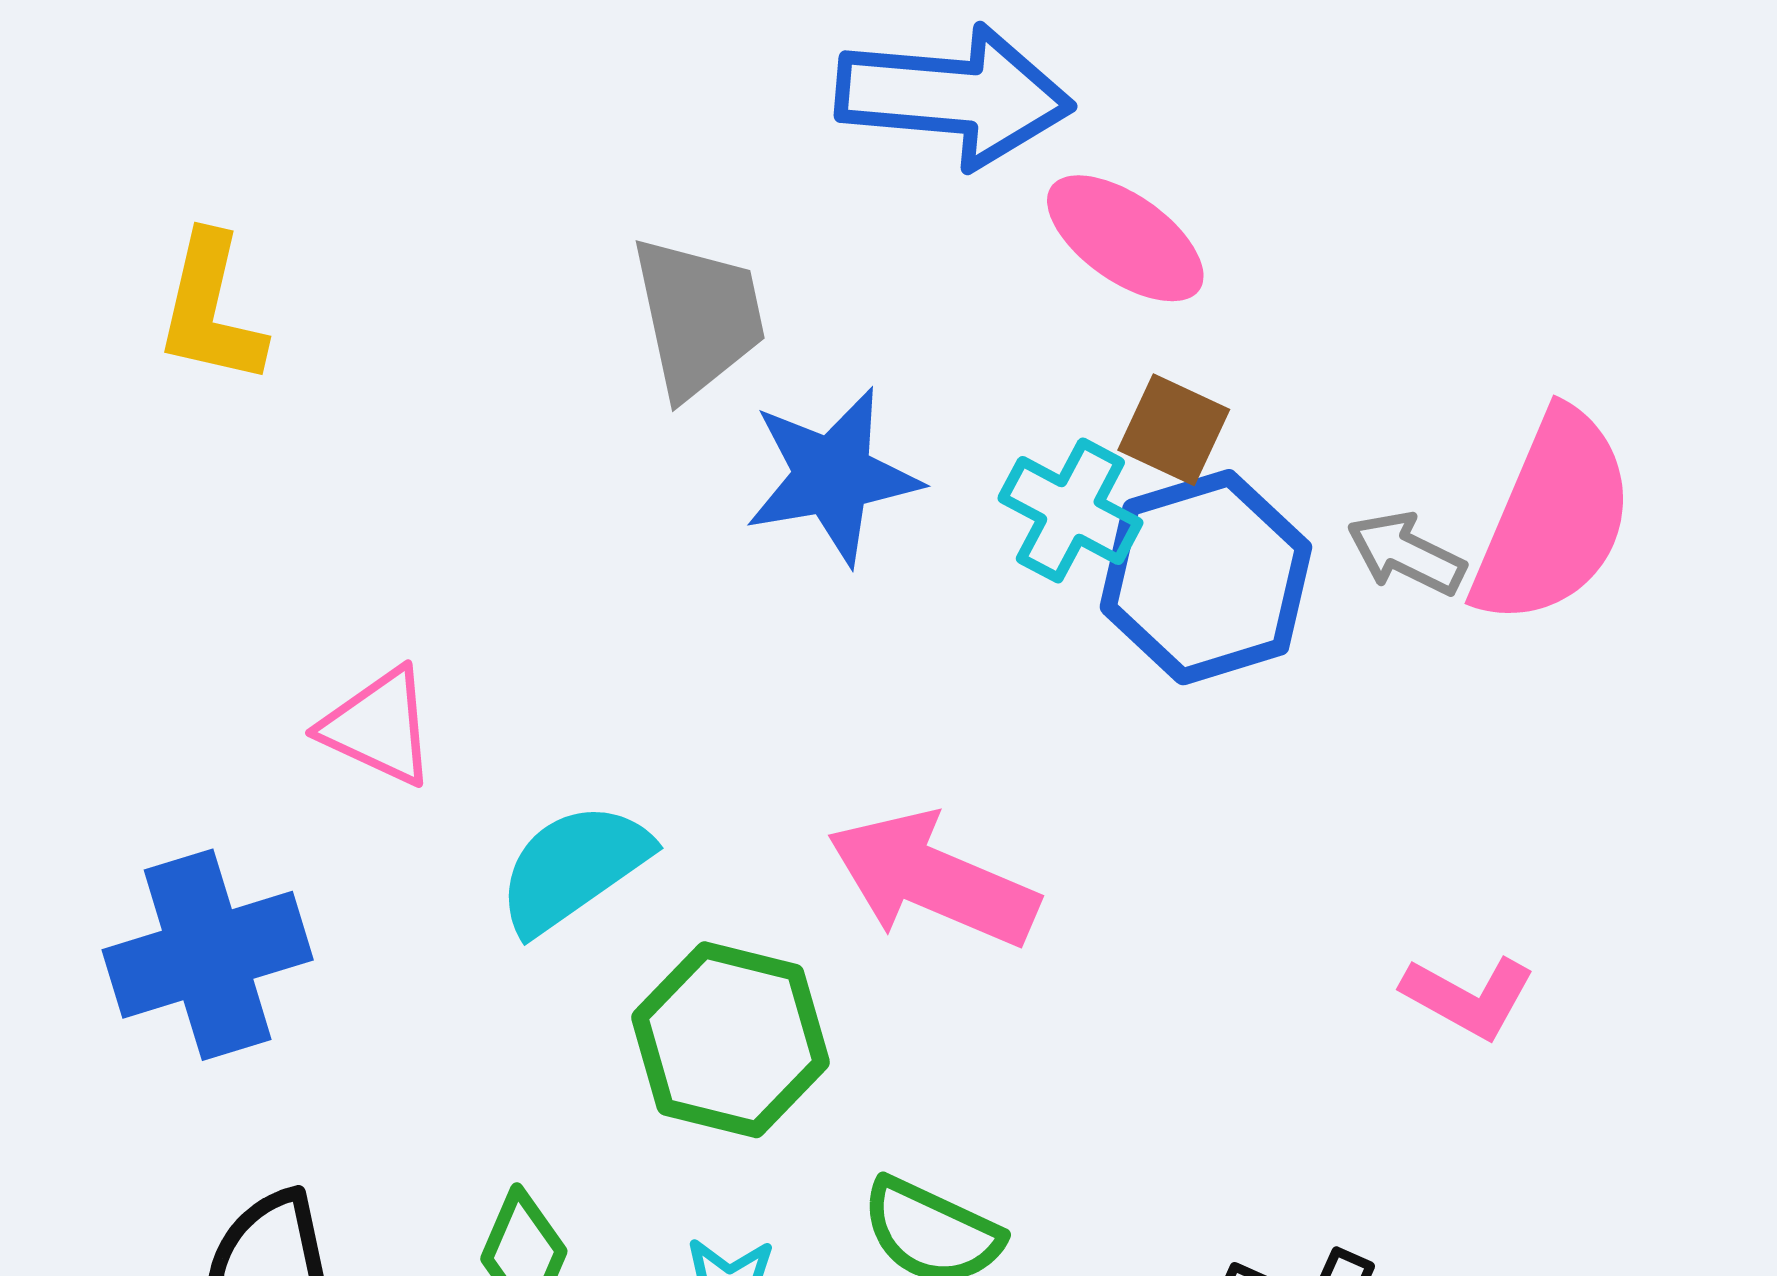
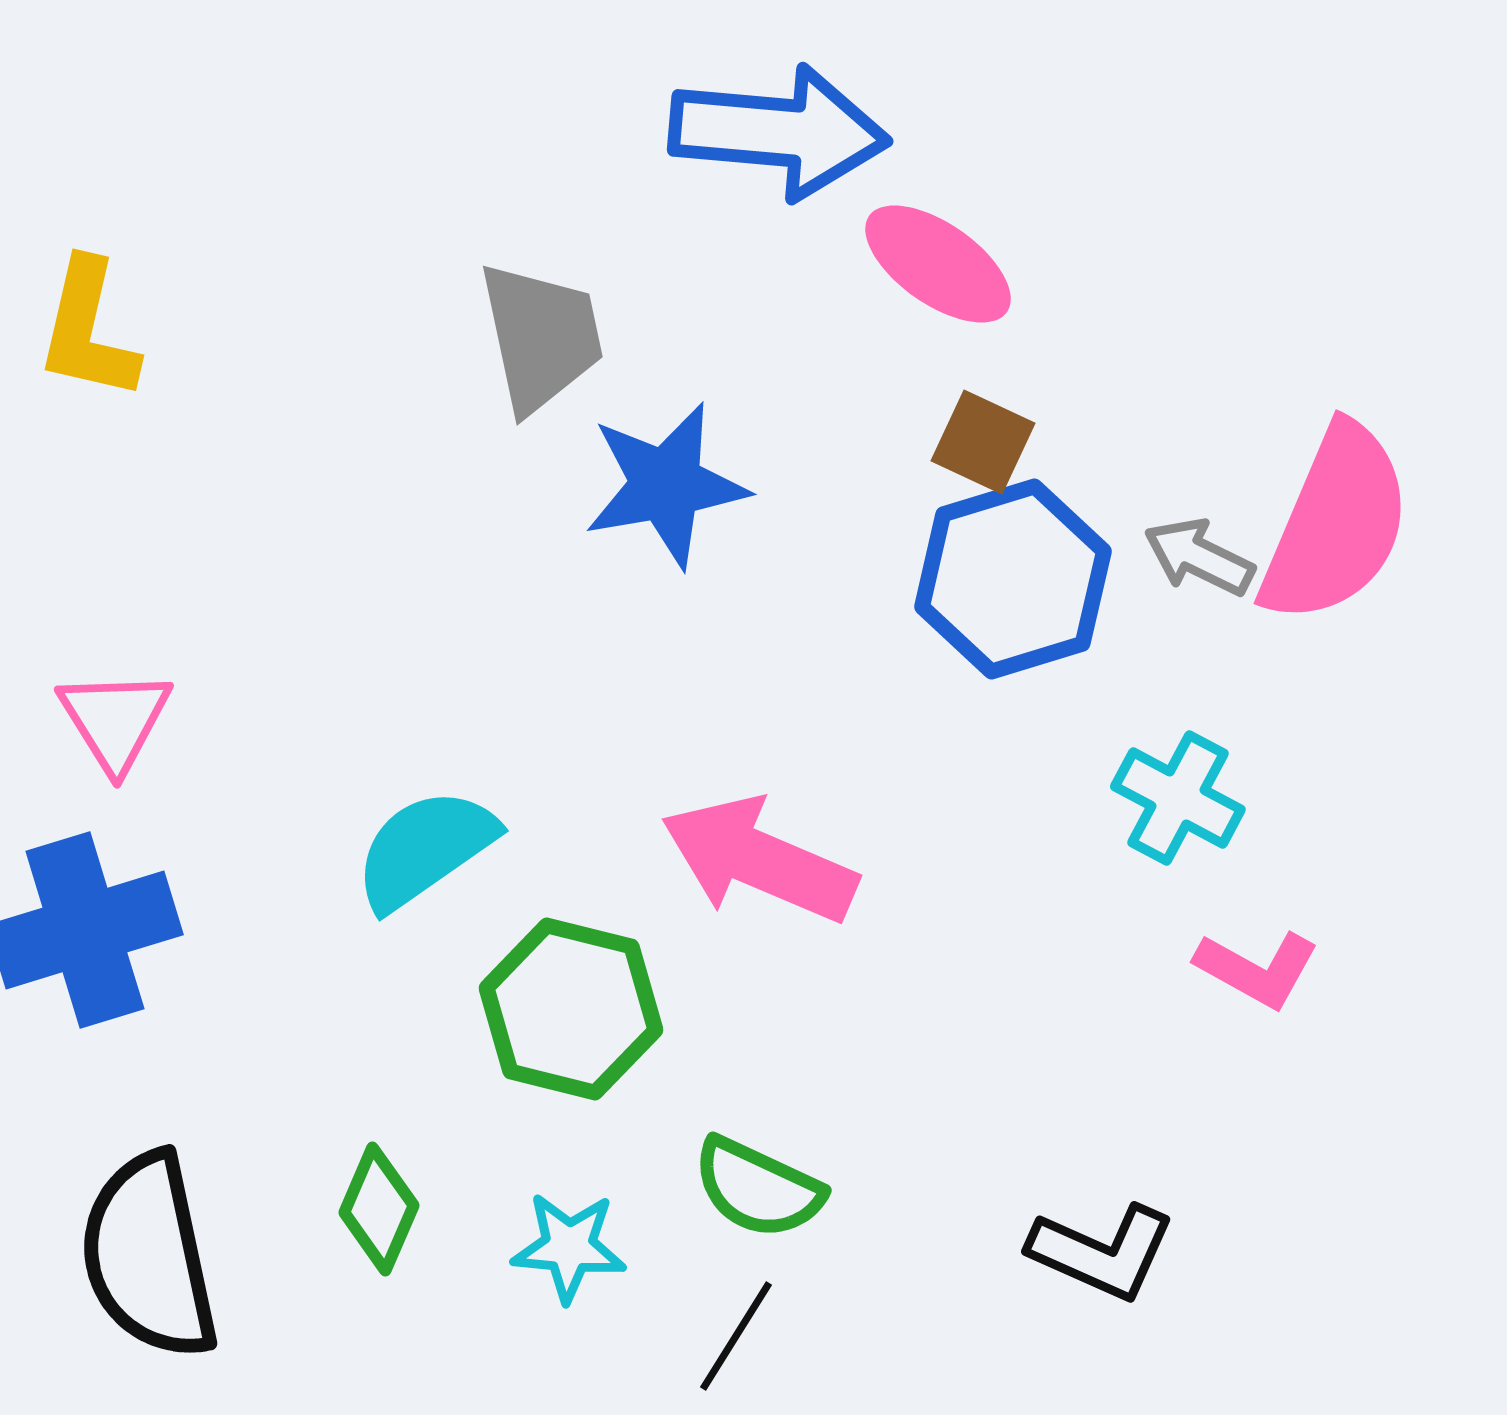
cyan cross: (1070, 510) -> (1178, 798), moved
pink triangle: (379, 727) -> (115, 720), moved, turned 33

